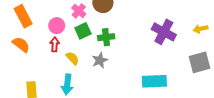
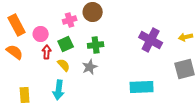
pink cross: (79, 11) -> (70, 20), turned 32
pink circle: (57, 26) -> (41, 34), moved
green square: (83, 31) -> (66, 44), moved

